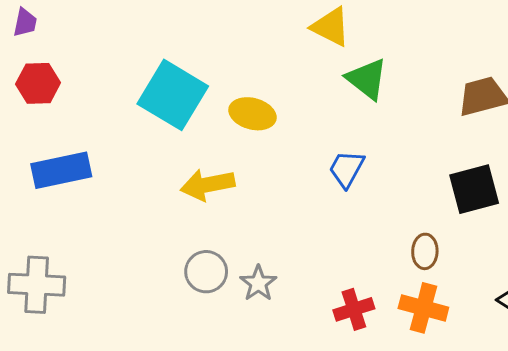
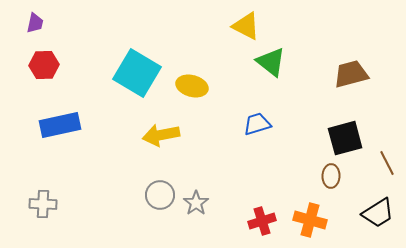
blue trapezoid: (347, 169) -> (257, 124), turned 44
brown ellipse: (425, 251) -> (331, 176), moved
gray cross: (37, 285) -> (43, 204), size x0.7

